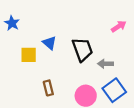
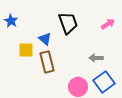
black trapezoid: (82, 49) -> (68, 23), moved
brown rectangle: (48, 88) -> (47, 62), moved, size x1.5

